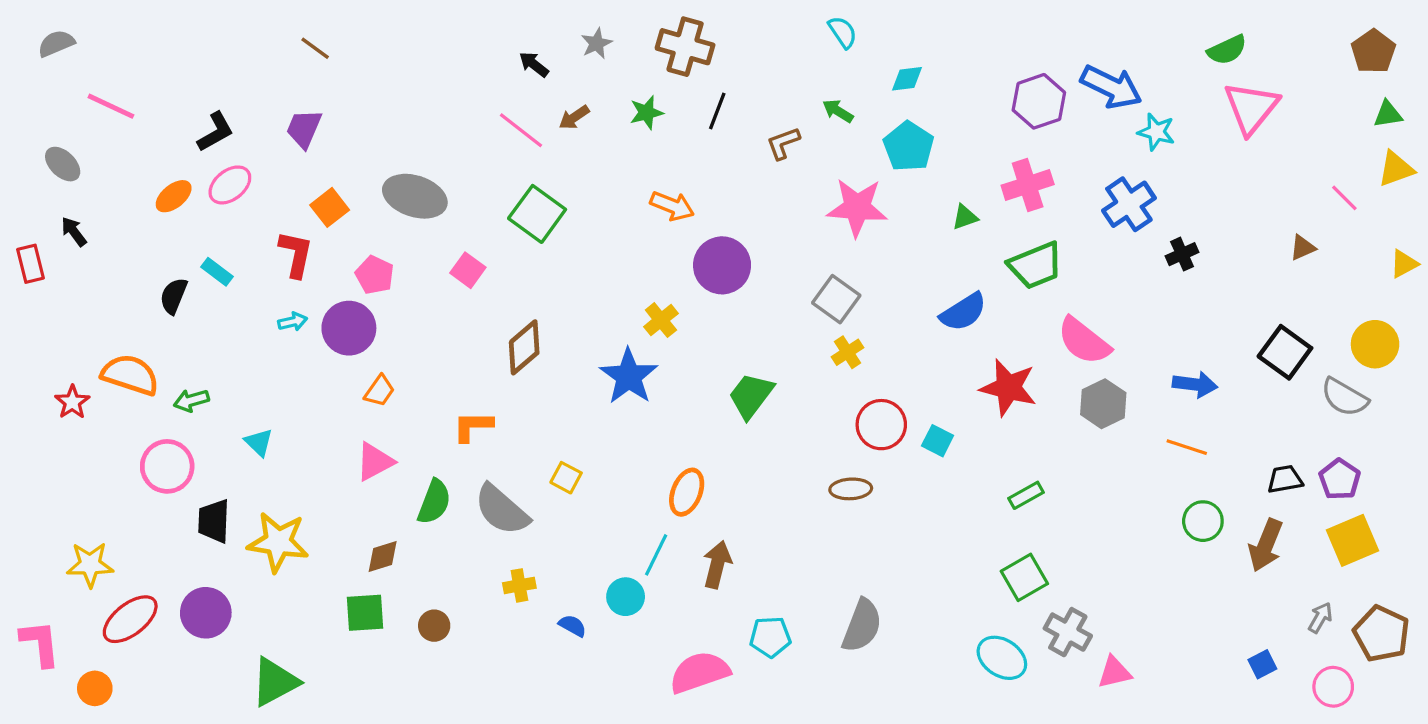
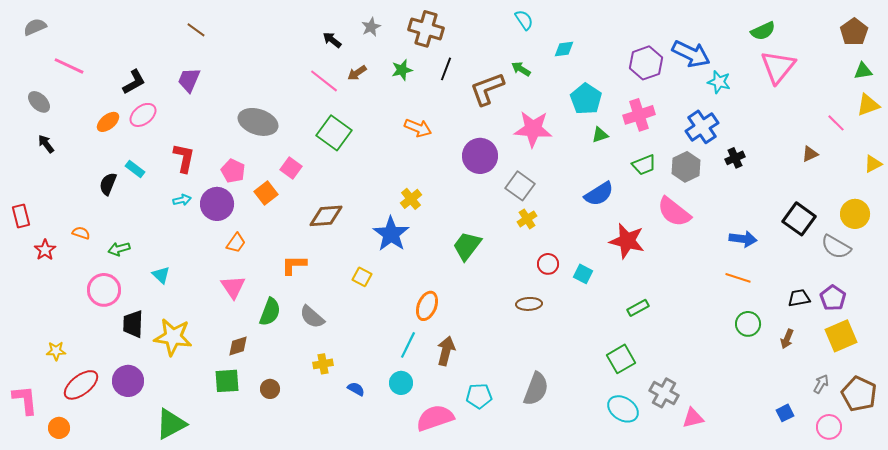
brown L-shape: (783, 143) -> (487, 89), size x1.6
cyan pentagon: (909, 146) -> (586, 99), moved
orange square: (330, 207) -> (266, 193), moved
red rectangle: (30, 264) -> (21, 216), moved
purple circle: (722, 265) -> (480, 156), moved
green trapezoid: (1036, 265) -> (644, 165), size x0.7
brown diamond: (524, 347) -> (326, 216), turned 36
orange semicircle: (130, 375) -> (81, 233), size x0.5
gray hexagon: (1103, 404) -> (686, 167), moved
red circle: (881, 425) -> (548, 264), size x0.7
pink triangle: (375, 462) -> (233, 287), turned -36
yellow square: (566, 478) -> (362, 277), moved
gray semicircle: (502, 510) -> (312, 317), size x0.7
brown arrow: (1266, 545) -> (787, 339), size x0.6
yellow star: (90, 565) -> (56, 351), size x0.7
green square: (1024, 577) -> (621, 359), moved
cyan circle: (626, 597) -> (401, 383), moved

